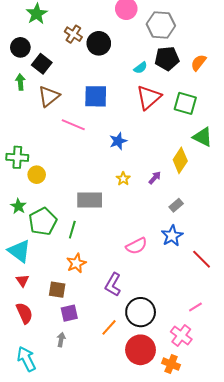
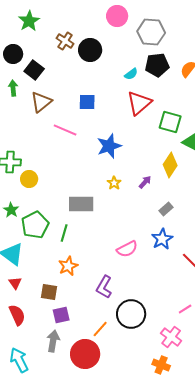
blue square: (96, 96) -> (87, 102), size x0.7
green square: (185, 103) -> (170, 122), moved
blue star: (118, 141) -> (109, 146), size x1.4
gray arrow: (61, 340) -> (53, 341), size x1.5
red circle: (141, 350) -> (85, 354), moved

